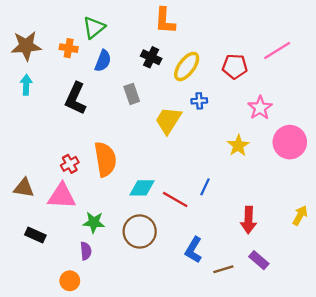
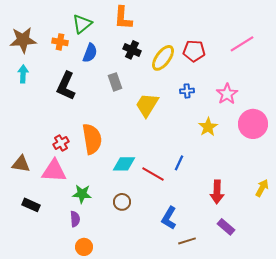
orange L-shape: (165, 21) -> (123, 18), moved
red pentagon: (235, 66) -> (194, 51), moved
blue cross: (199, 101) -> (187, 91), moved
brown circle: (140, 231) -> (122, 202), size x0.6
brown line: (223, 269) -> (187, 241), moved
orange circle: (70, 281) -> (84, 247), moved

